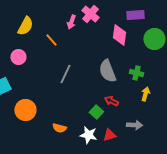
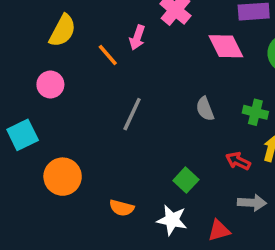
pink arrow: (71, 22) -> (137, 38), moved
pink diamond: (119, 35) -> (226, 46), turned -35
gray semicircle: (107, 71) -> (205, 109), size x0.6
red arrow: (111, 101) -> (238, 161), moved
red triangle: (109, 135) -> (219, 230), moved

